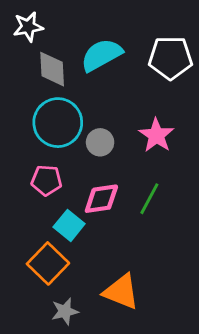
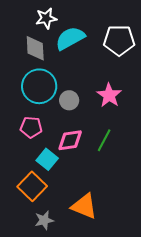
white star: (28, 27) -> (46, 18), moved

